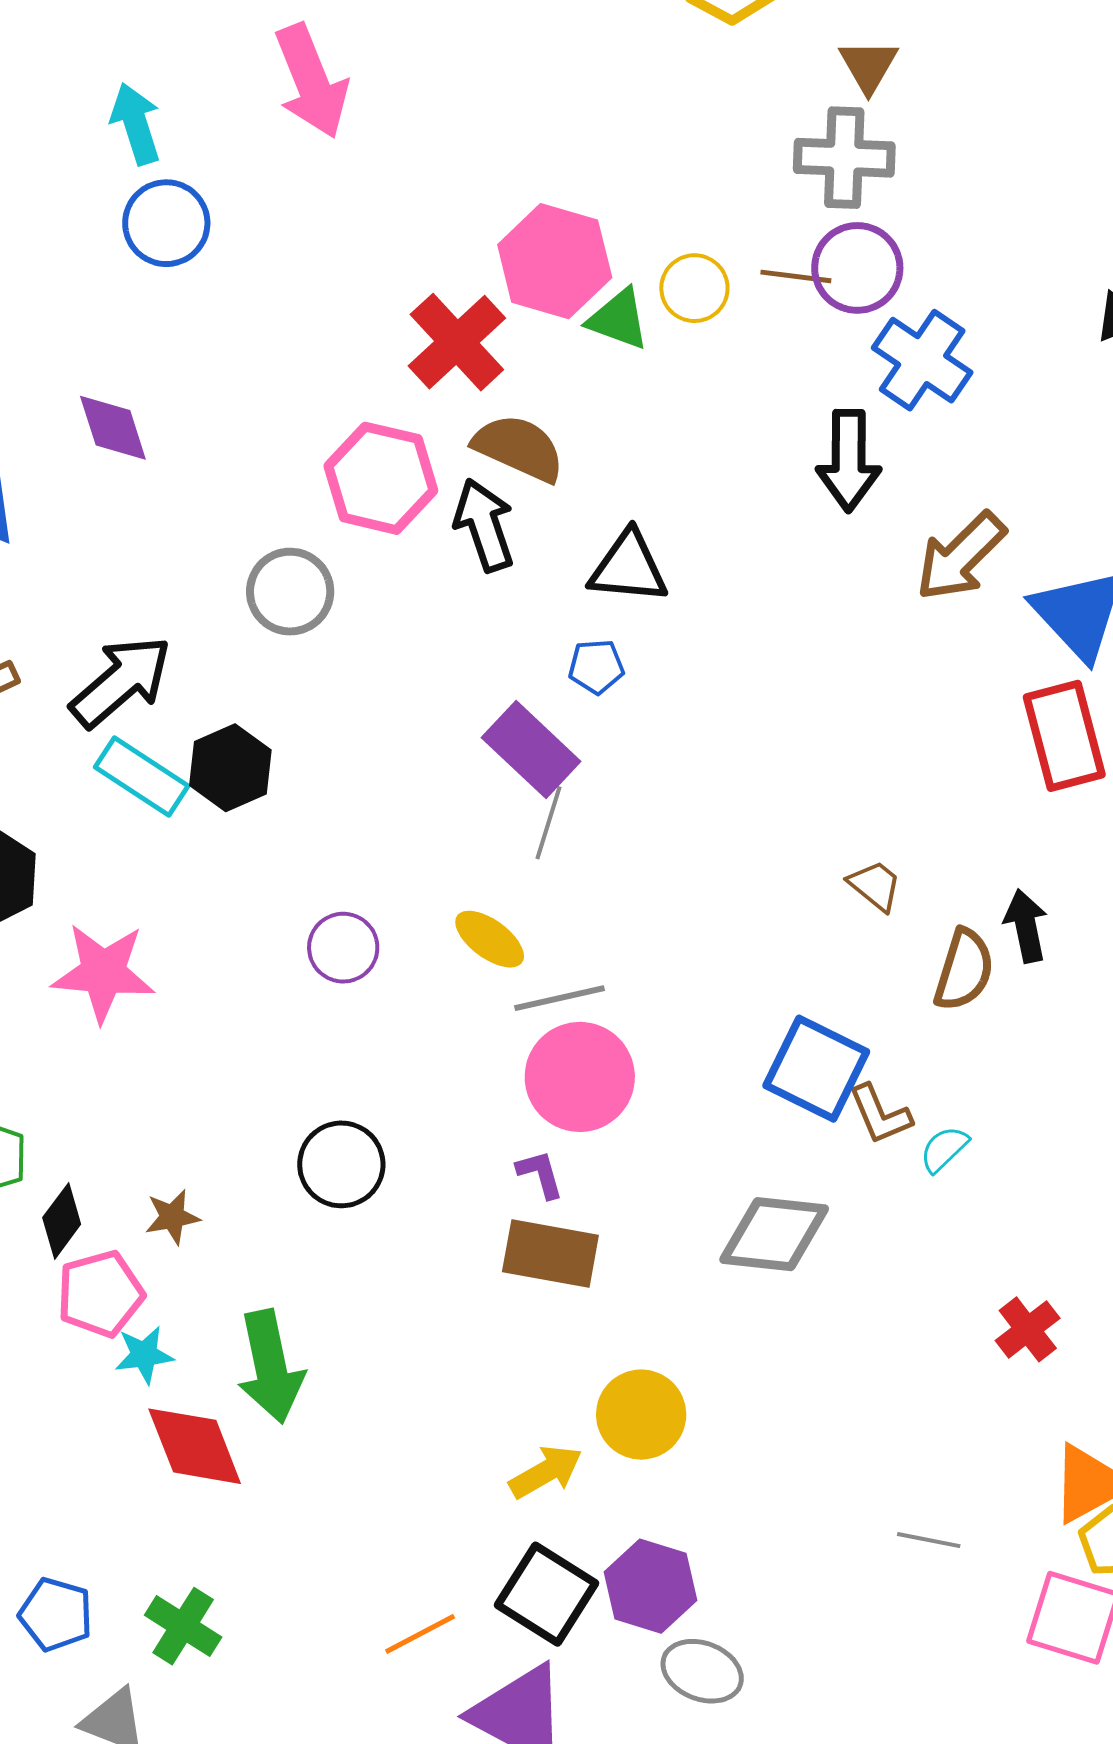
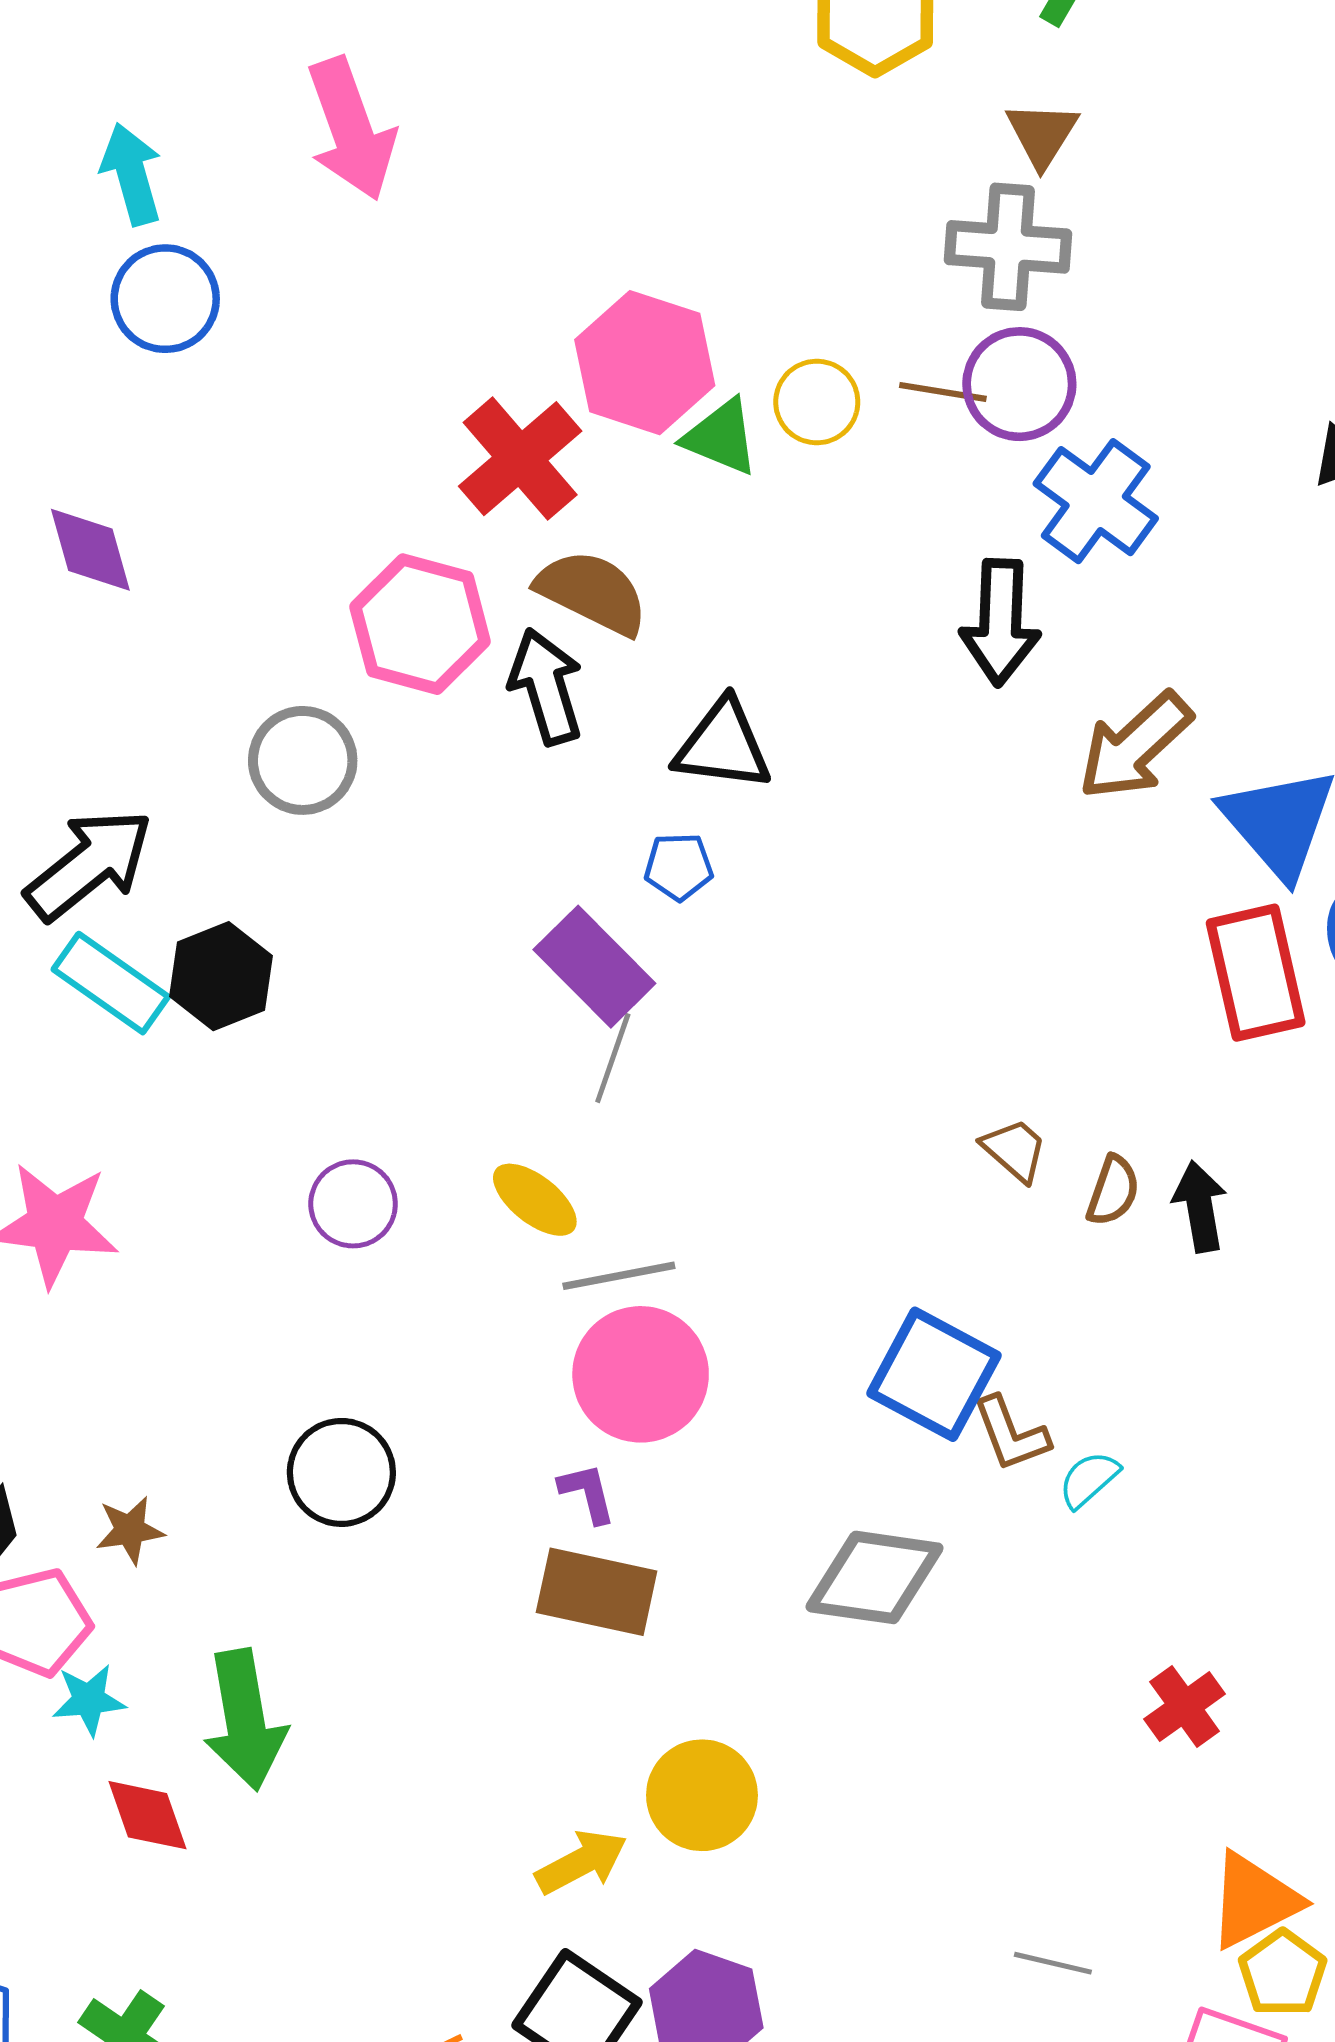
brown semicircle: (964, 970) -> (1113, 1191), moved, size x0.7
red diamond: (195, 1446) -> (148, 1815), size x0.7

